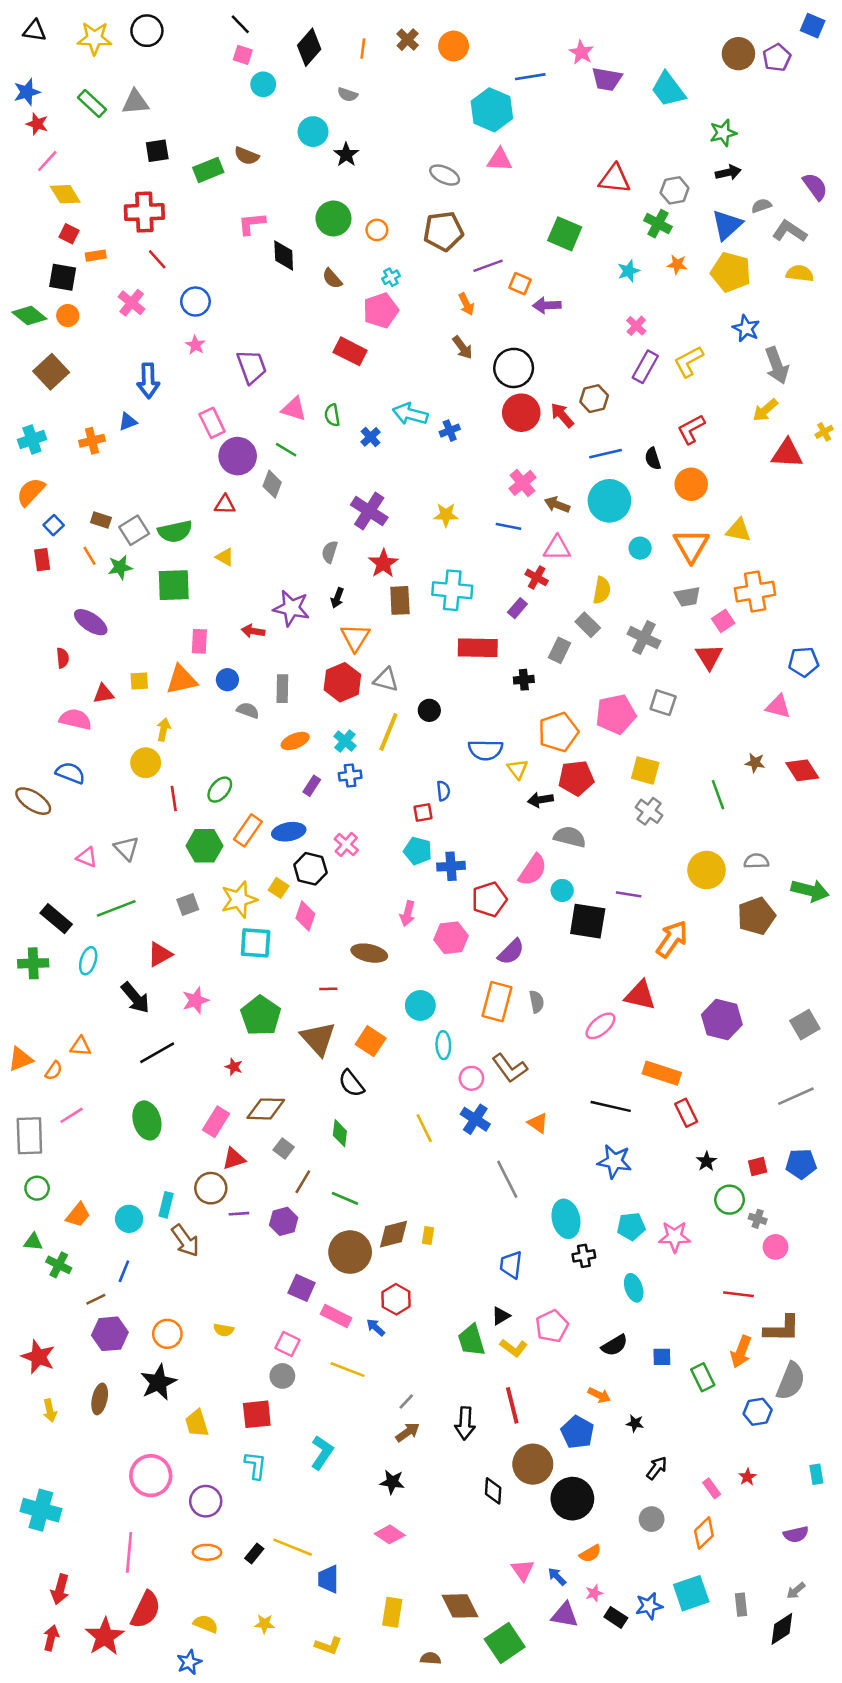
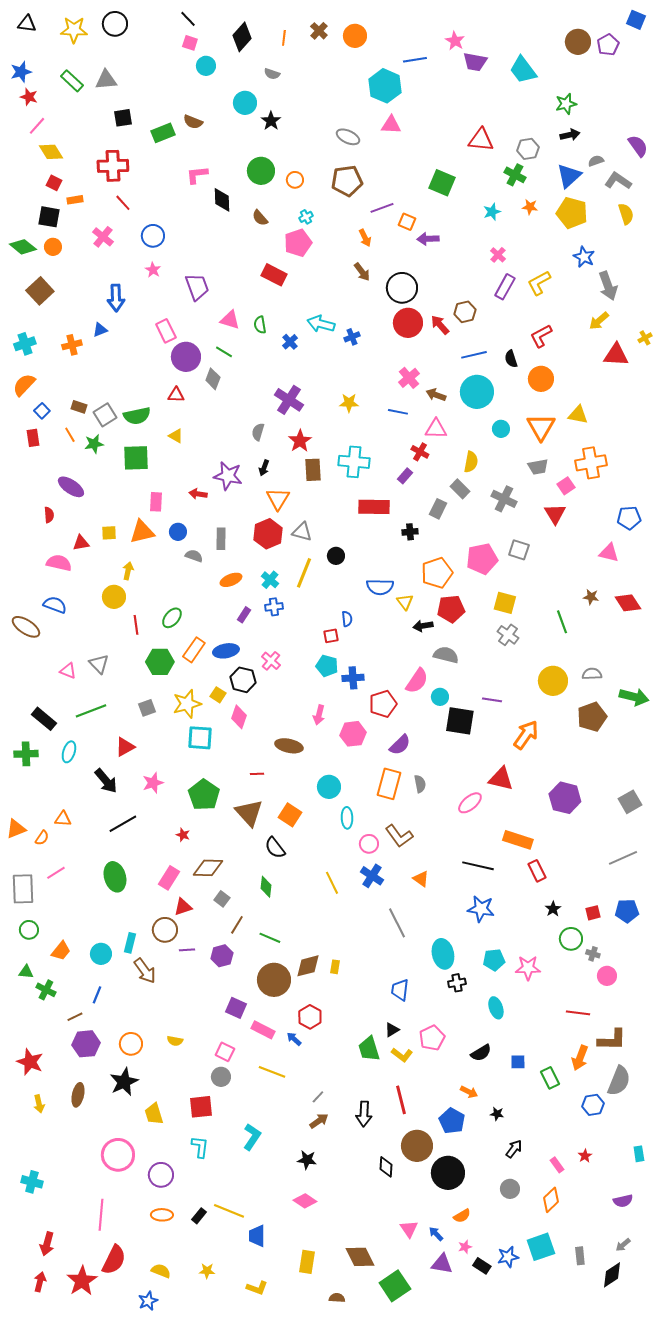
yellow semicircle: (800, 273) -> (626, 214), turned 65
cyan cross: (41, 1510) -> (32, 1182), size x0.7

